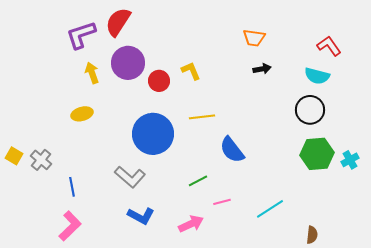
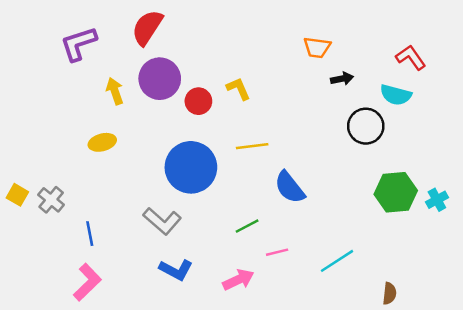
purple L-shape: (81, 35) -> (79, 44), moved
black arrow: (262, 69) -> (342, 79), moved
black circle: (310, 110) -> (366, 126), moved

